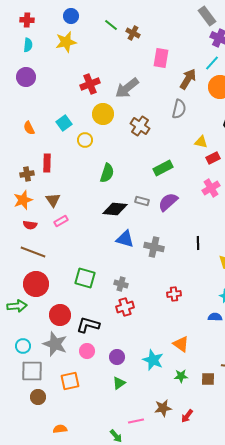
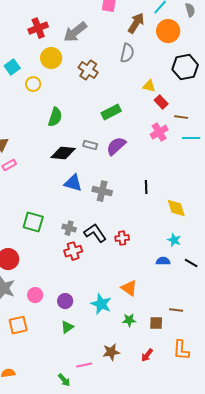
red rectangle: (213, 158) -> (161, 102), turned 72
black L-shape: (88, 325) -> (95, 233), moved, turned 40
red arrow: (187, 416) -> (147, 355), moved

